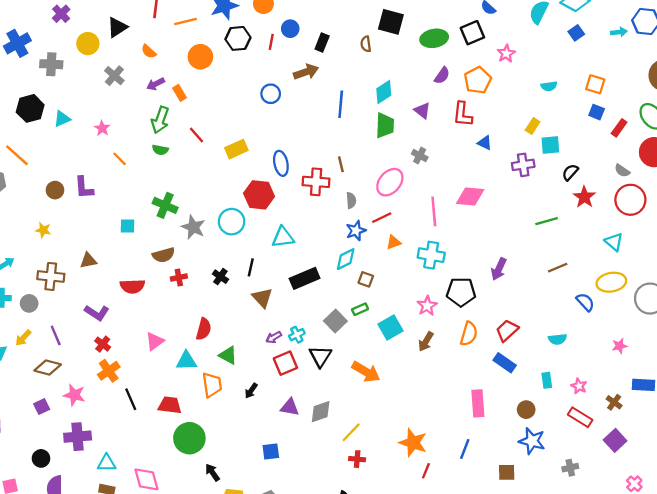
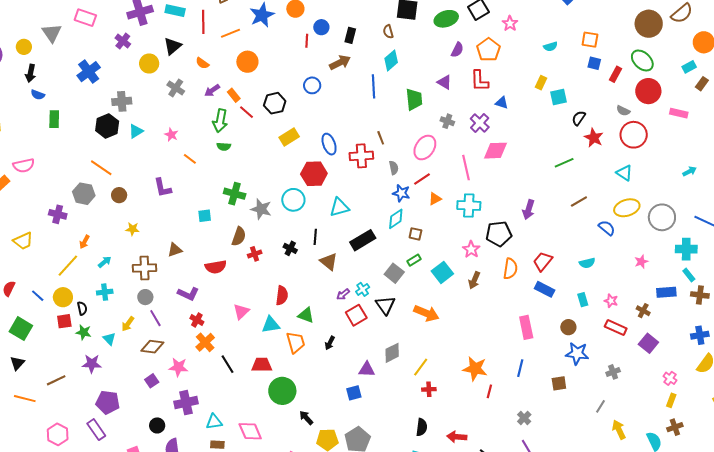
black hexagon: (238, 38) -> (275, 103), moved
gray cross: (51, 64) -> (122, 101), moved
cyan diamond: (384, 92) -> (391, 60), moved
red line: (197, 135) -> (246, 112), moved
purple cross: (523, 165) -> (480, 123), moved, turned -30
brown circle: (55, 190) -> (119, 195), moved
blue star: (356, 231) -> (401, 193), turned -30
brown semicircle: (163, 255) -> (239, 236), turned -48
gray circle: (29, 303) -> (145, 297), moved
purple triangle: (290, 407) -> (367, 369), moved

